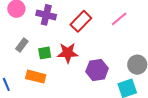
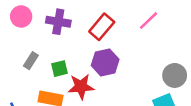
red star: (68, 53) -> (81, 87), moved
purple hexagon: (97, 70) -> (105, 62), moved

